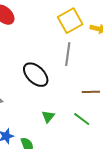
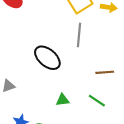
green triangle: (48, 117) -> (63, 100), turned 48

